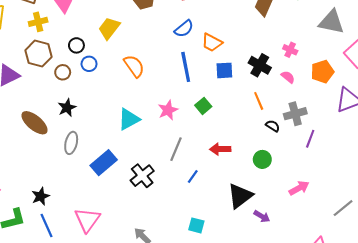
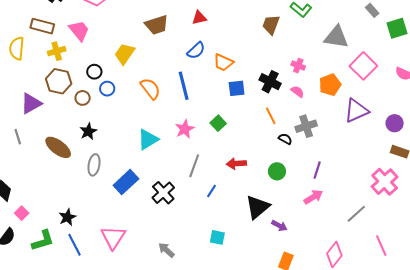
blue line: (186, 67) -> (184, 86), moved
purple line: (310, 139) -> (317, 170), moved

